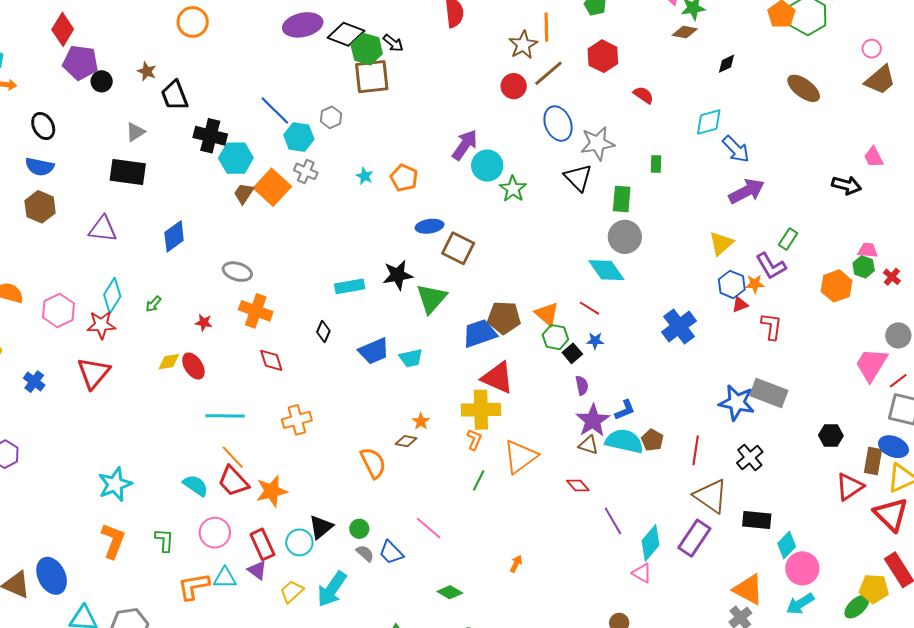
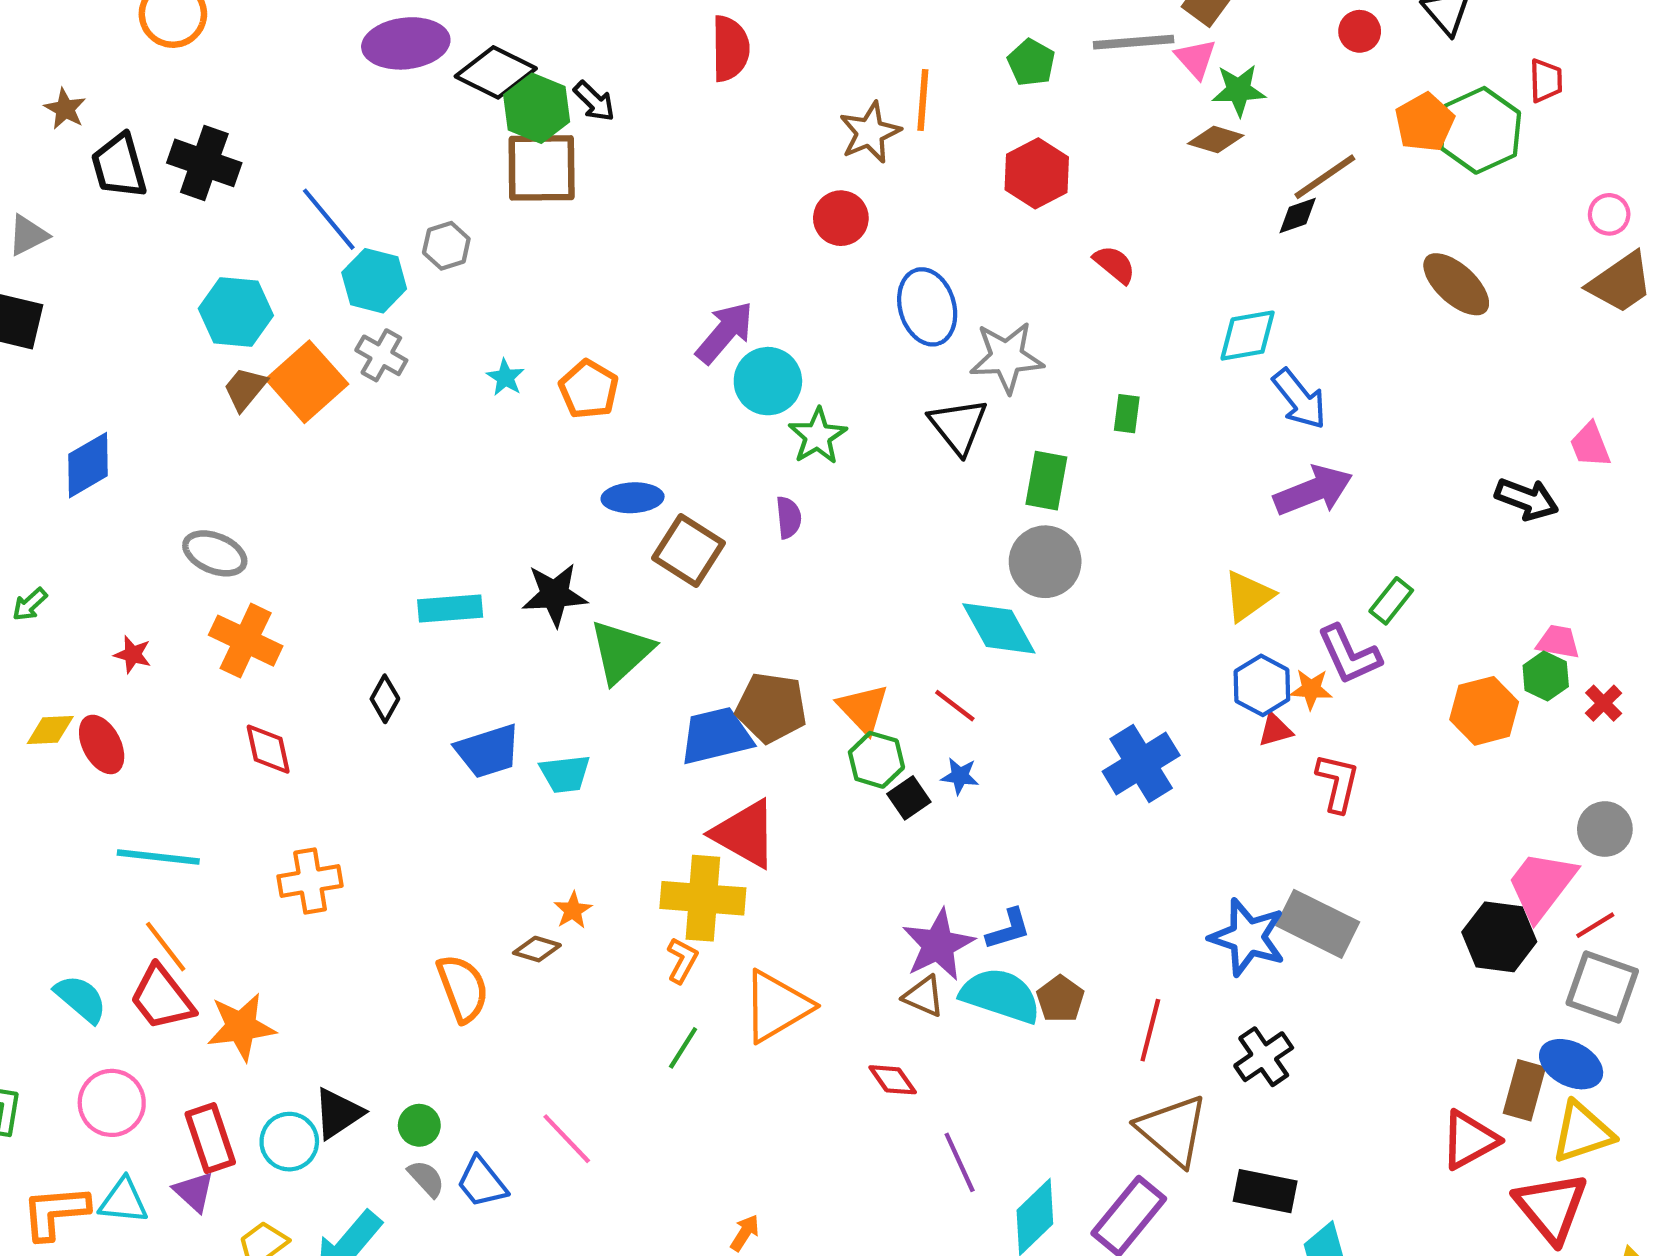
brown line: (548, 73) -> (1325, 177), moved
black cross: (210, 136) -> (204, 163), moved
purple semicircle: (582, 385) -> (789, 517), moved
black hexagon: (831, 435) -> (1499, 937), moved, size x1.4

